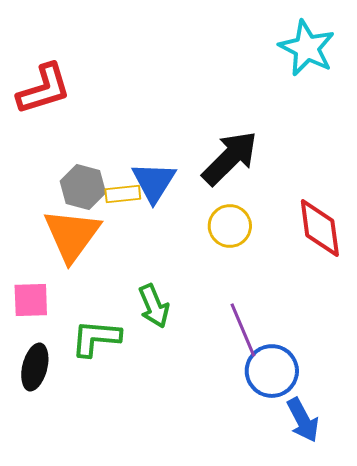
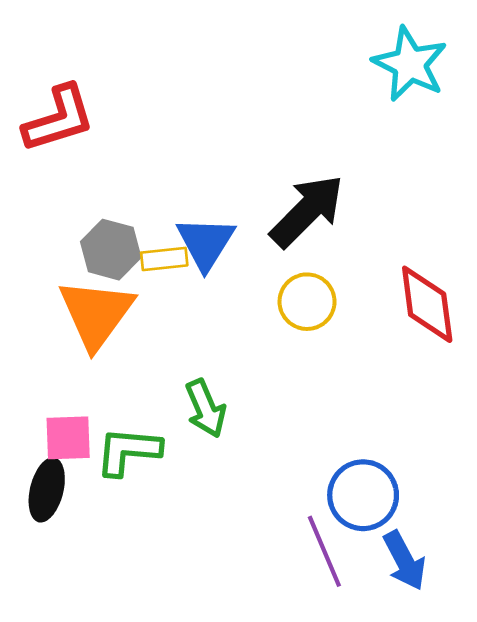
pink square: (31, 300) -> (68, 438), moved
purple line: (243, 330) -> (324, 551), moved

